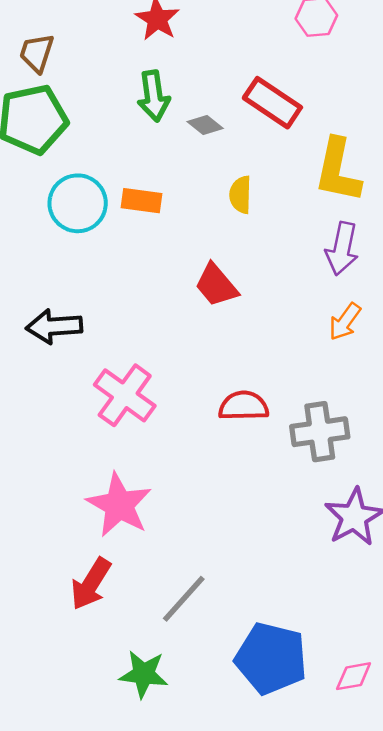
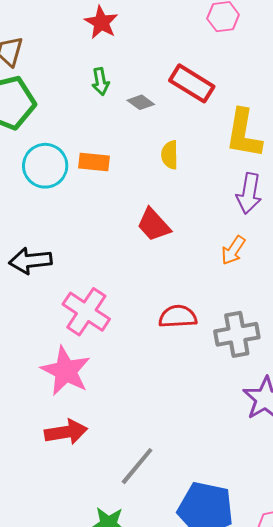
green arrow: (154, 96) -> (101, 82), size x0.7
orange arrow: (345, 322) -> (233, 250), moved
pink star: (119, 505) -> (66, 371), moved
red arrow: (91, 584) -> (66, 432), moved, turned -129

